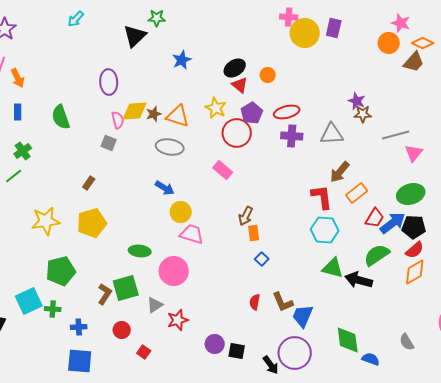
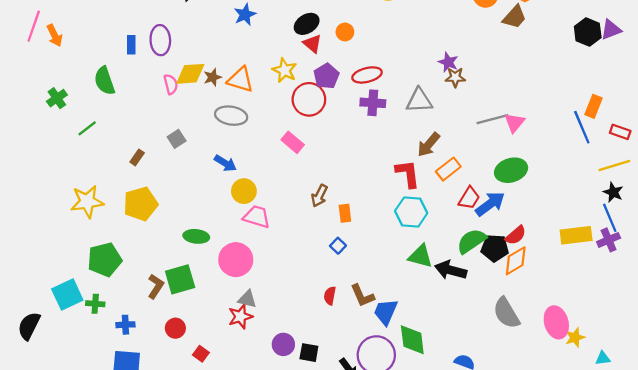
blue rectangle: (18, 112) -> (131, 45), moved
gray line: (396, 135) -> (492, 119), moved
gray square: (109, 143) -> (177, 139), moved, turned 35
green cross: (23, 151) -> (57, 98), moved
green line: (14, 176) -> (87, 128), moved
black pentagon: (414, 227) -> (495, 248), moved
orange rectangle: (254, 233) -> (345, 213), moved
gray triangle: (155, 305) -> (247, 299), moved, turned 48
green diamond: (348, 340) -> (412, 340), moved
gray semicircle: (407, 342) -> (506, 313), moved, size x1.6

